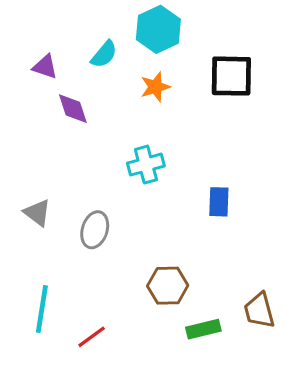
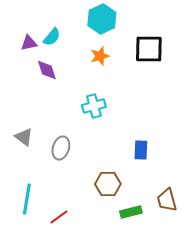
cyan semicircle: (104, 54) -> (52, 37), moved
purple triangle: (45, 67) -> (29, 43), turned -30
blue rectangle: (219, 202) -> (141, 150), moved

